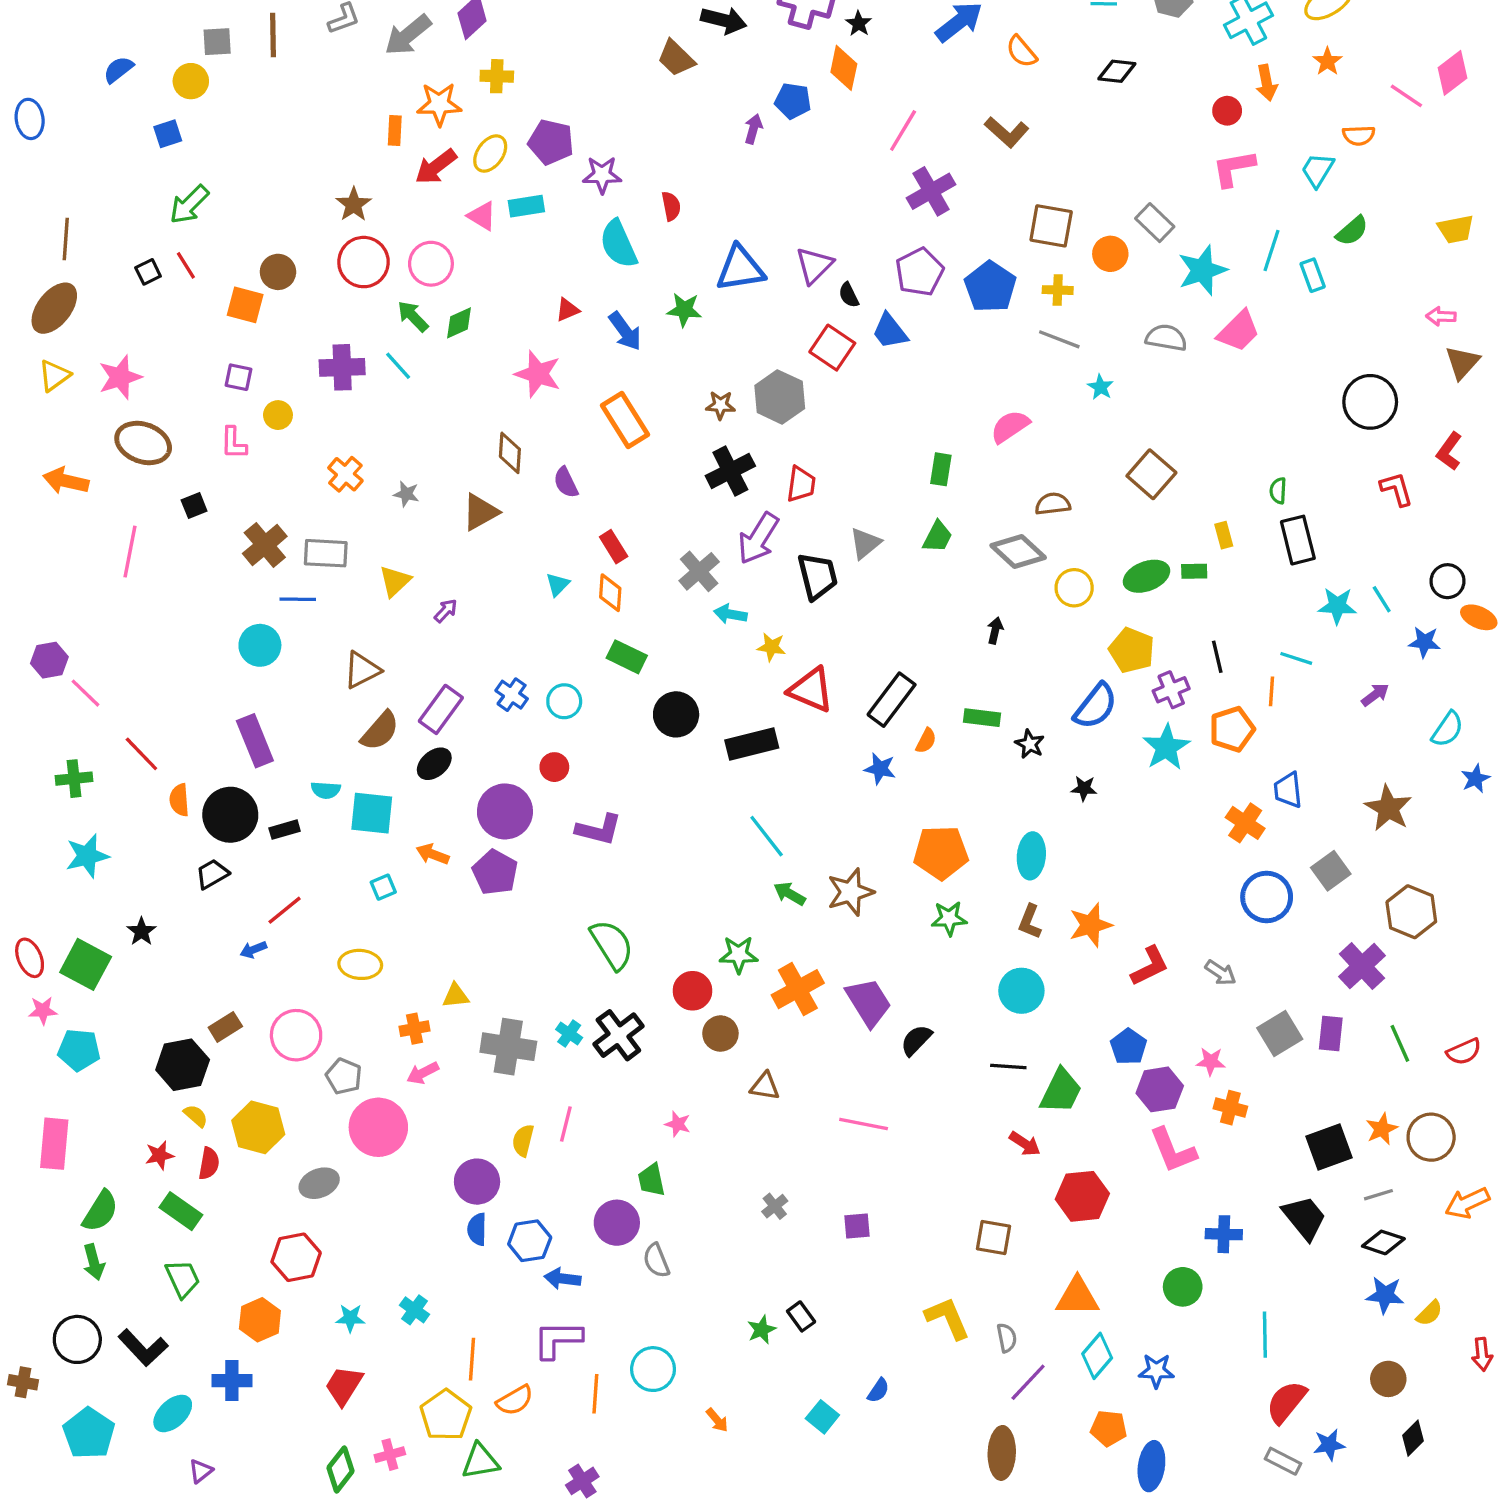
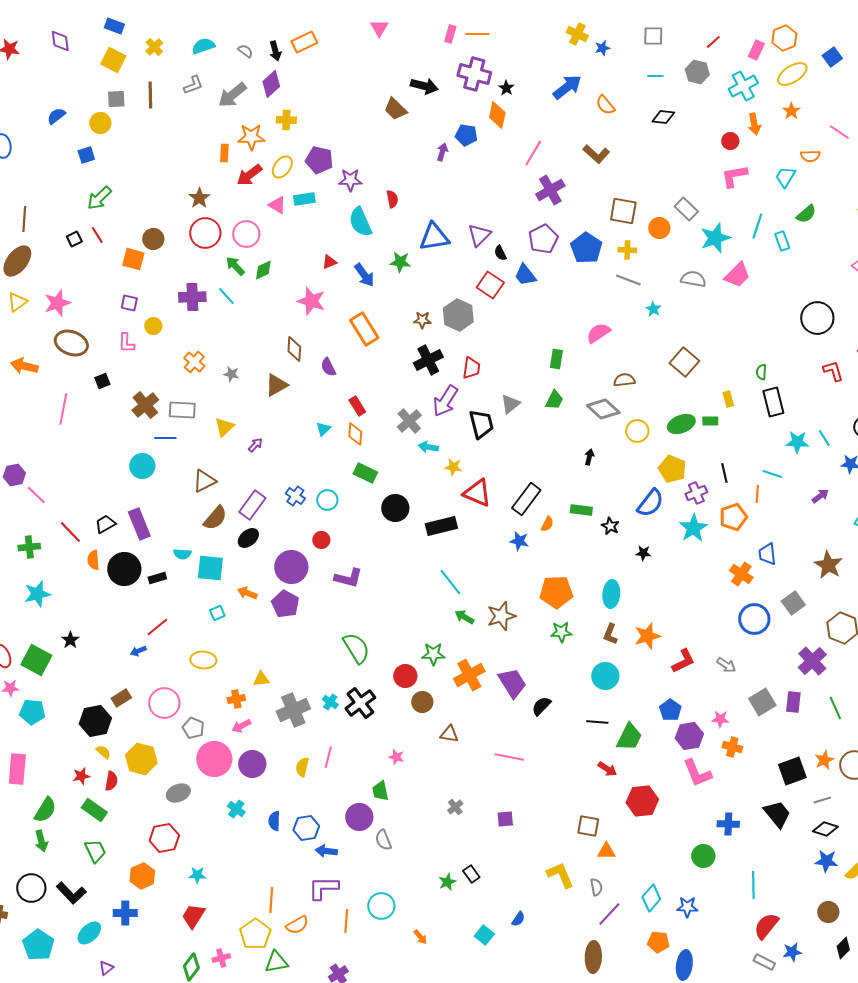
black trapezoid: (212, 874) -> (105, 524), moved
gray cross: (508, 1047) -> (293, 710), turned -32
purple circle: (477, 1182) -> (252, 764), moved
orange triangle: (1077, 1297) -> (606, 851), moved, size x0.7
cyan cross: (415, 1310) -> (236, 809), moved

